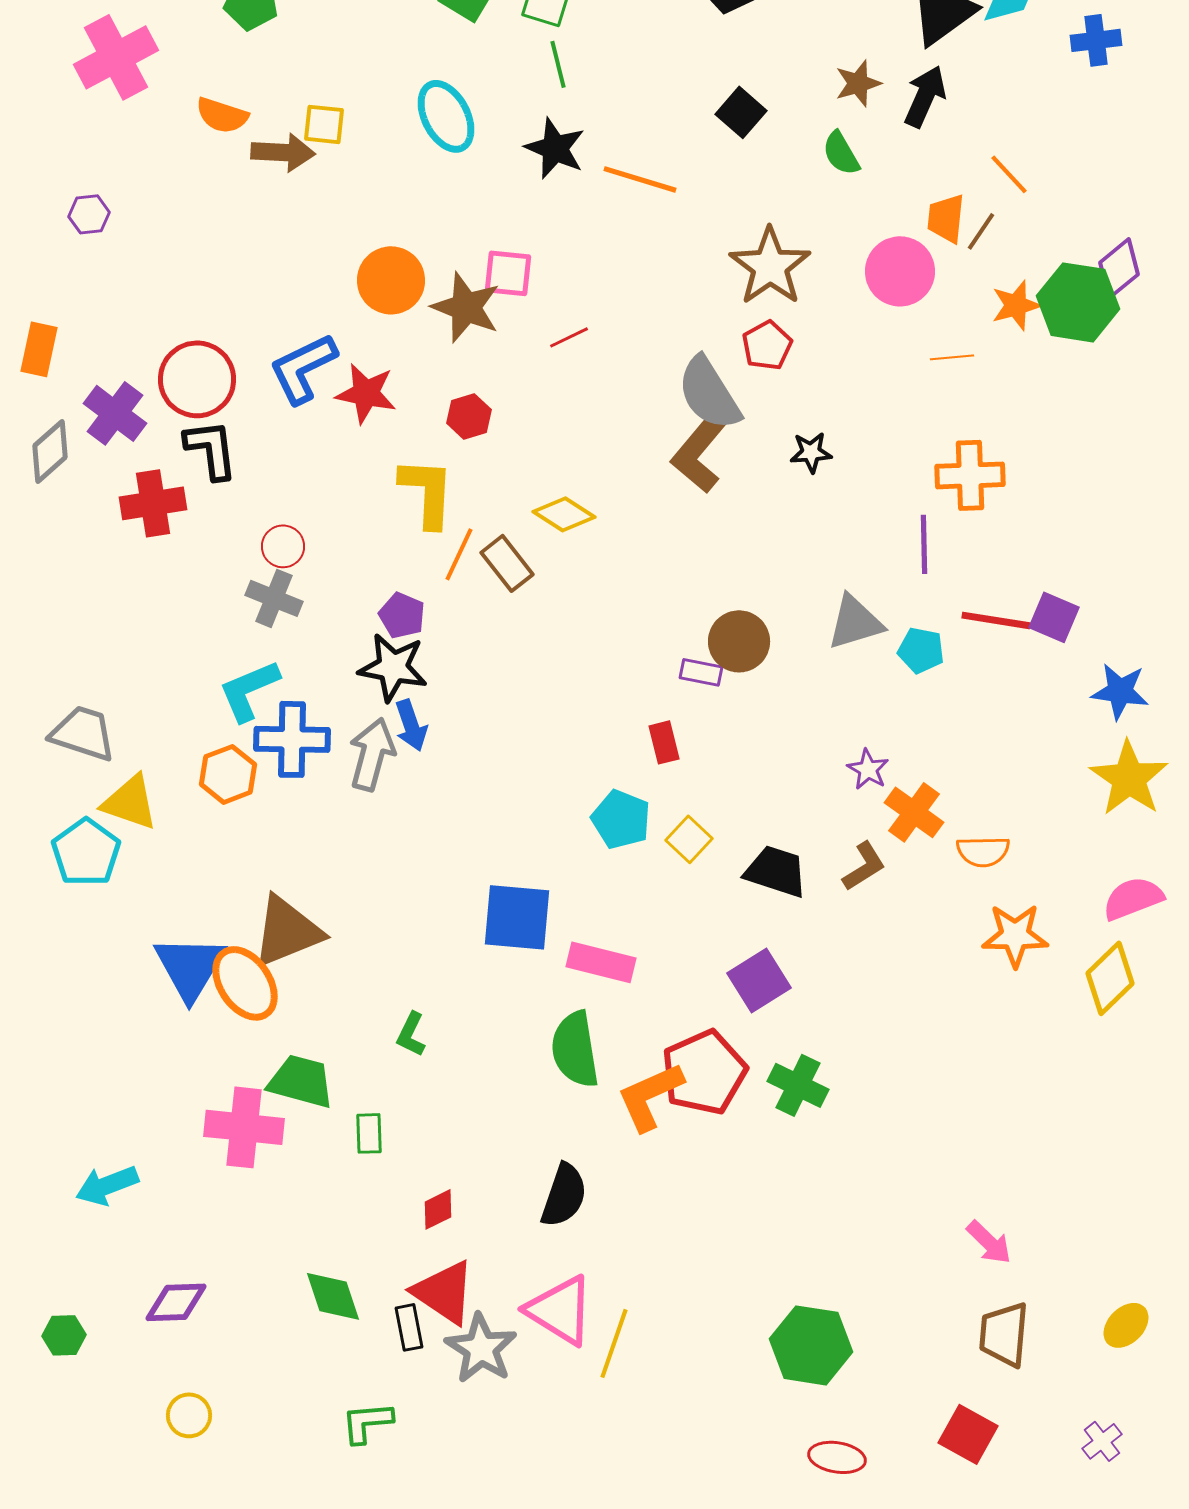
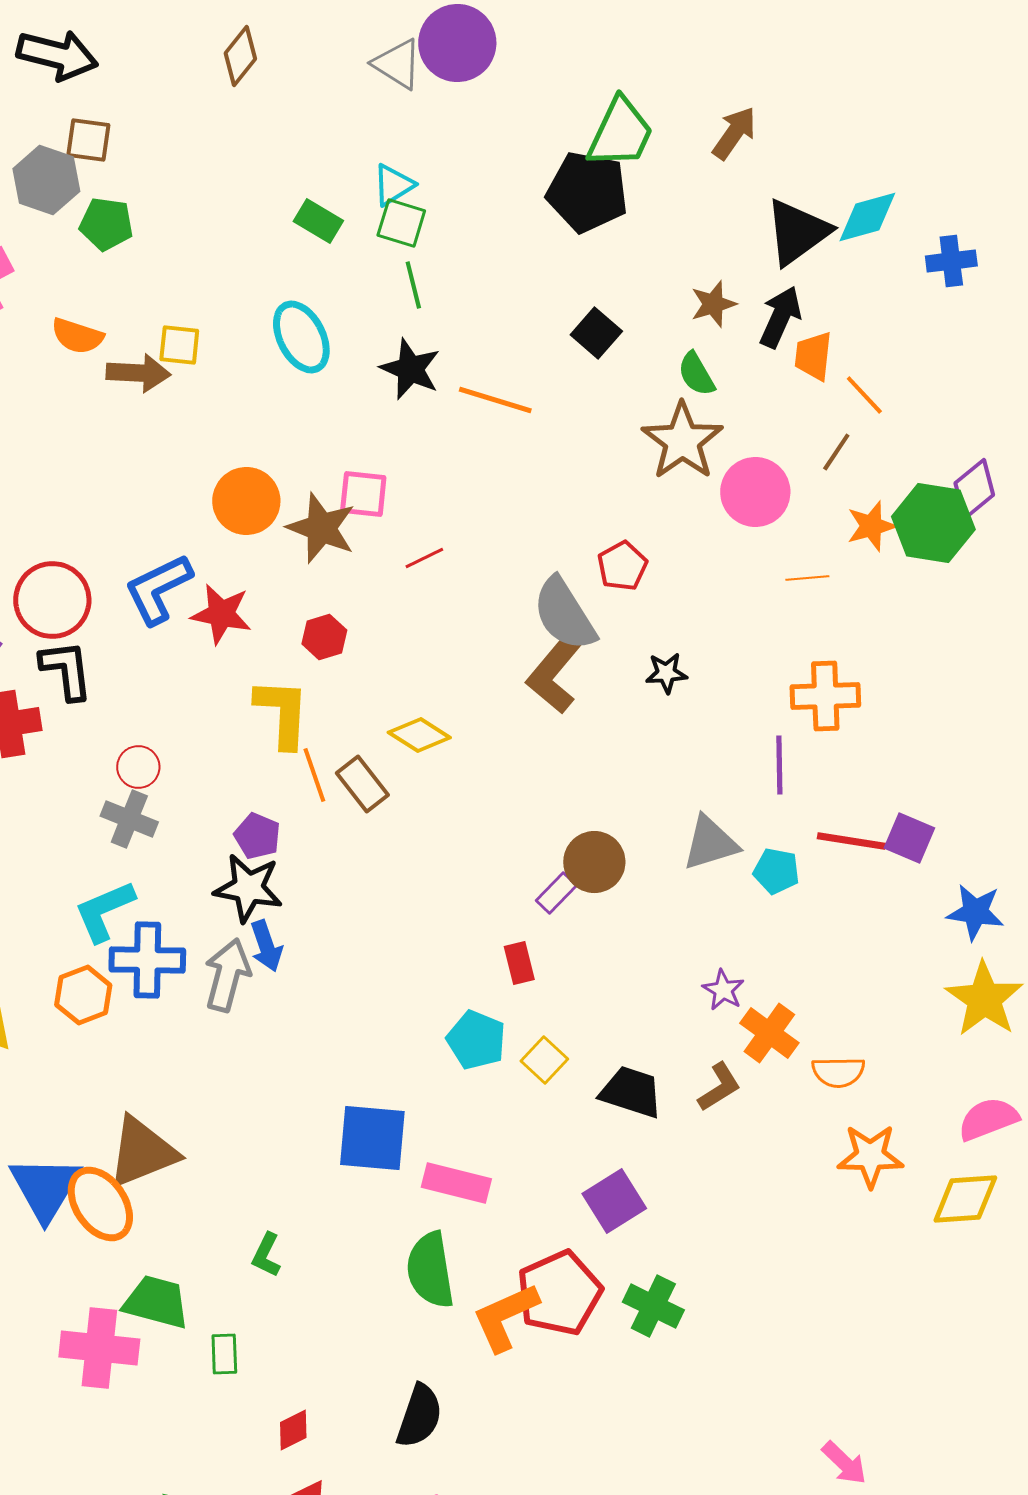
orange trapezoid: (946, 218) -> (813, 356), moved
brown star: (770, 266) -> (682, 441), moved
orange line: (459, 554) -> (314, 775), turned -44
purple rectangle: (701, 672) -> (556, 893), turned -57
yellow diamond: (1110, 978) -> (965, 1199), turned 40

